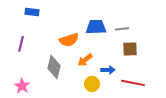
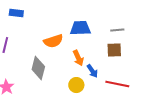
gray line: (122, 29) -> (117, 30), moved
orange arrow: (85, 60) -> (78, 58), moved, turned -77
blue arrow: (108, 70) -> (92, 71), turned 56

